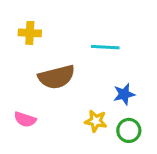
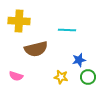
yellow cross: (30, 33) -> (19, 21), size x1.5
green circle: (129, 130) -> (88, 77), moved

